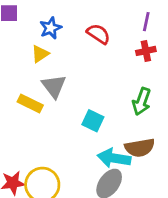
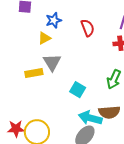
red semicircle: (98, 34) -> (88, 28), turned 30
yellow rectangle: (30, 103) -> (34, 73), turned -42

